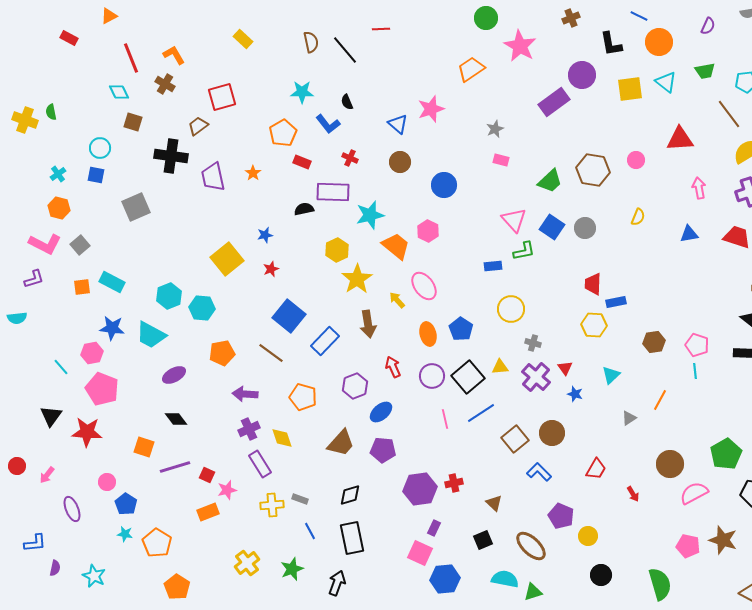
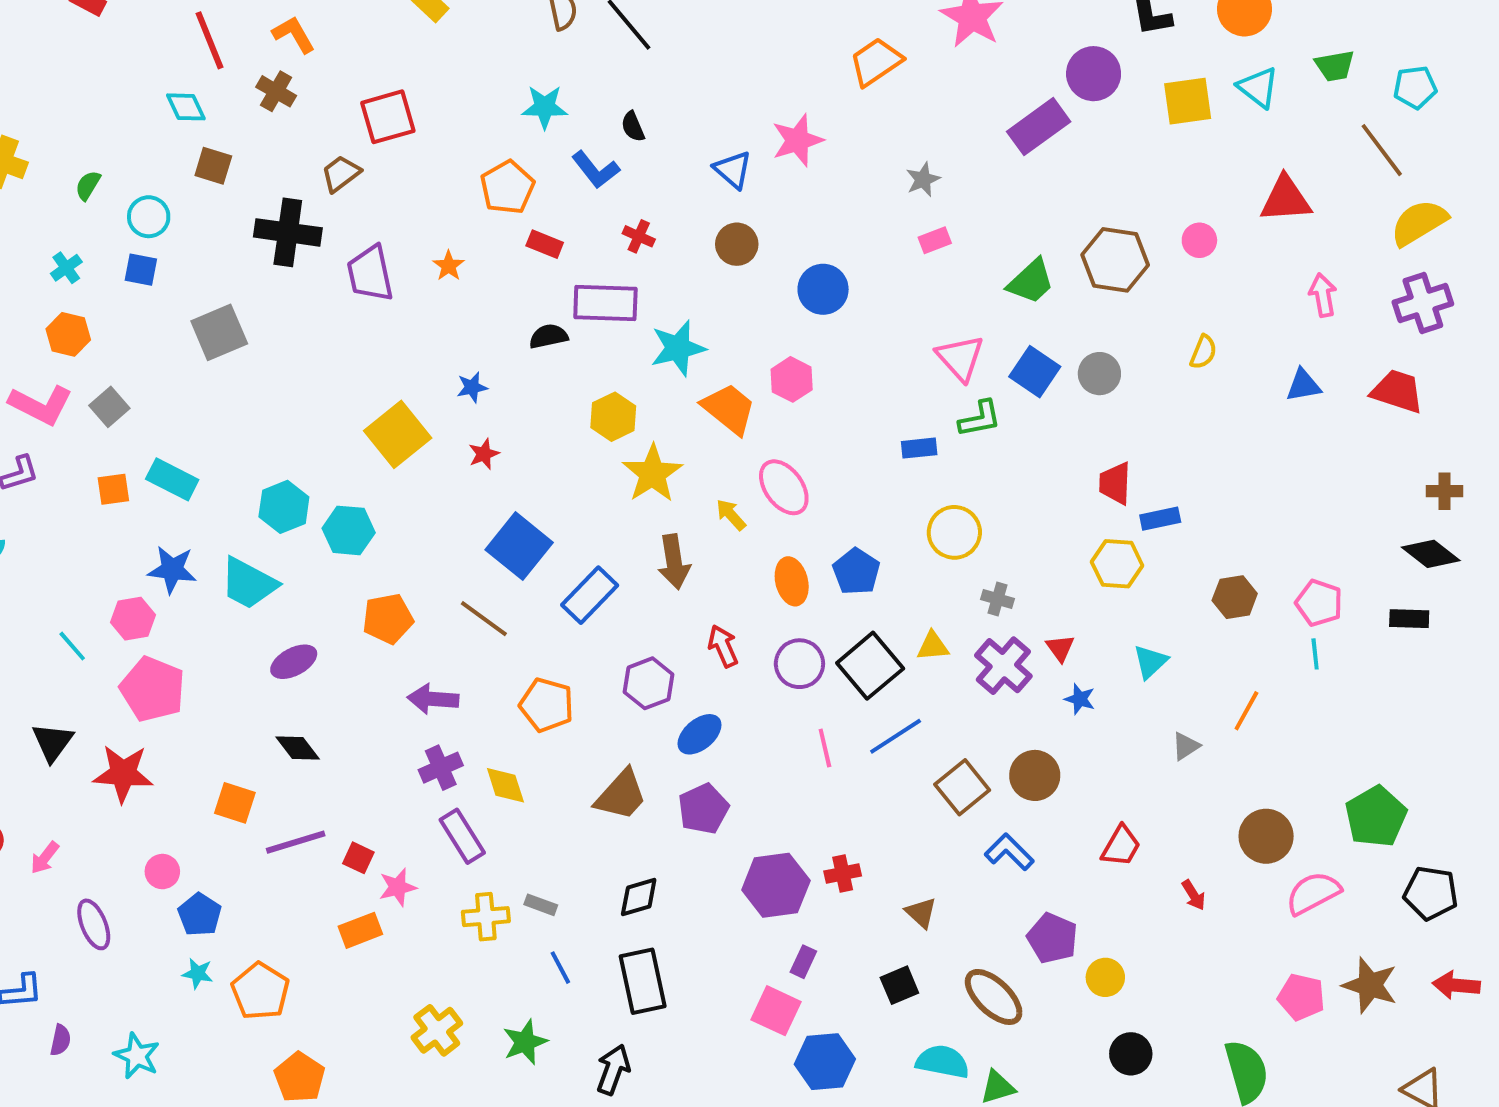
green semicircle: (51, 112) -> (88, 185), moved, turned 42
pink rectangle: (501, 160) -> (935, 240), turned -35
purple pentagon: (383, 450) -> (703, 809), turned -30

